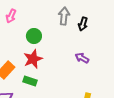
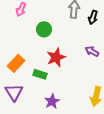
red star: (33, 59) -> (56, 57), moved

